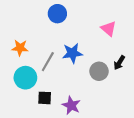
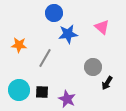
blue star: (72, 53) -> (68, 34), moved
black arrow: (119, 63) -> (107, 83), moved
cyan circle: (25, 78) -> (19, 90), moved

